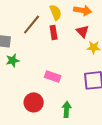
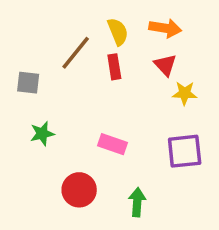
green star: (13, 60) -> (42, 134), moved

